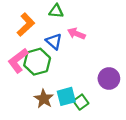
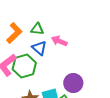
green triangle: (56, 11) -> (37, 29), moved
purple circle: (109, 78) -> (73, 83), moved

